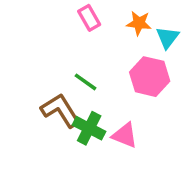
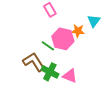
orange star: (139, 23) -> (78, 31), moved
pink hexagon: (150, 77) -> (63, 39), moved

